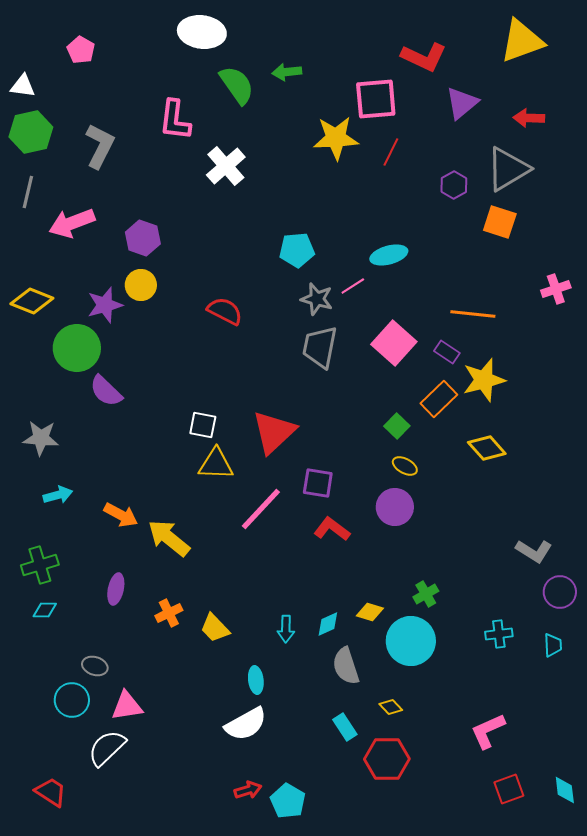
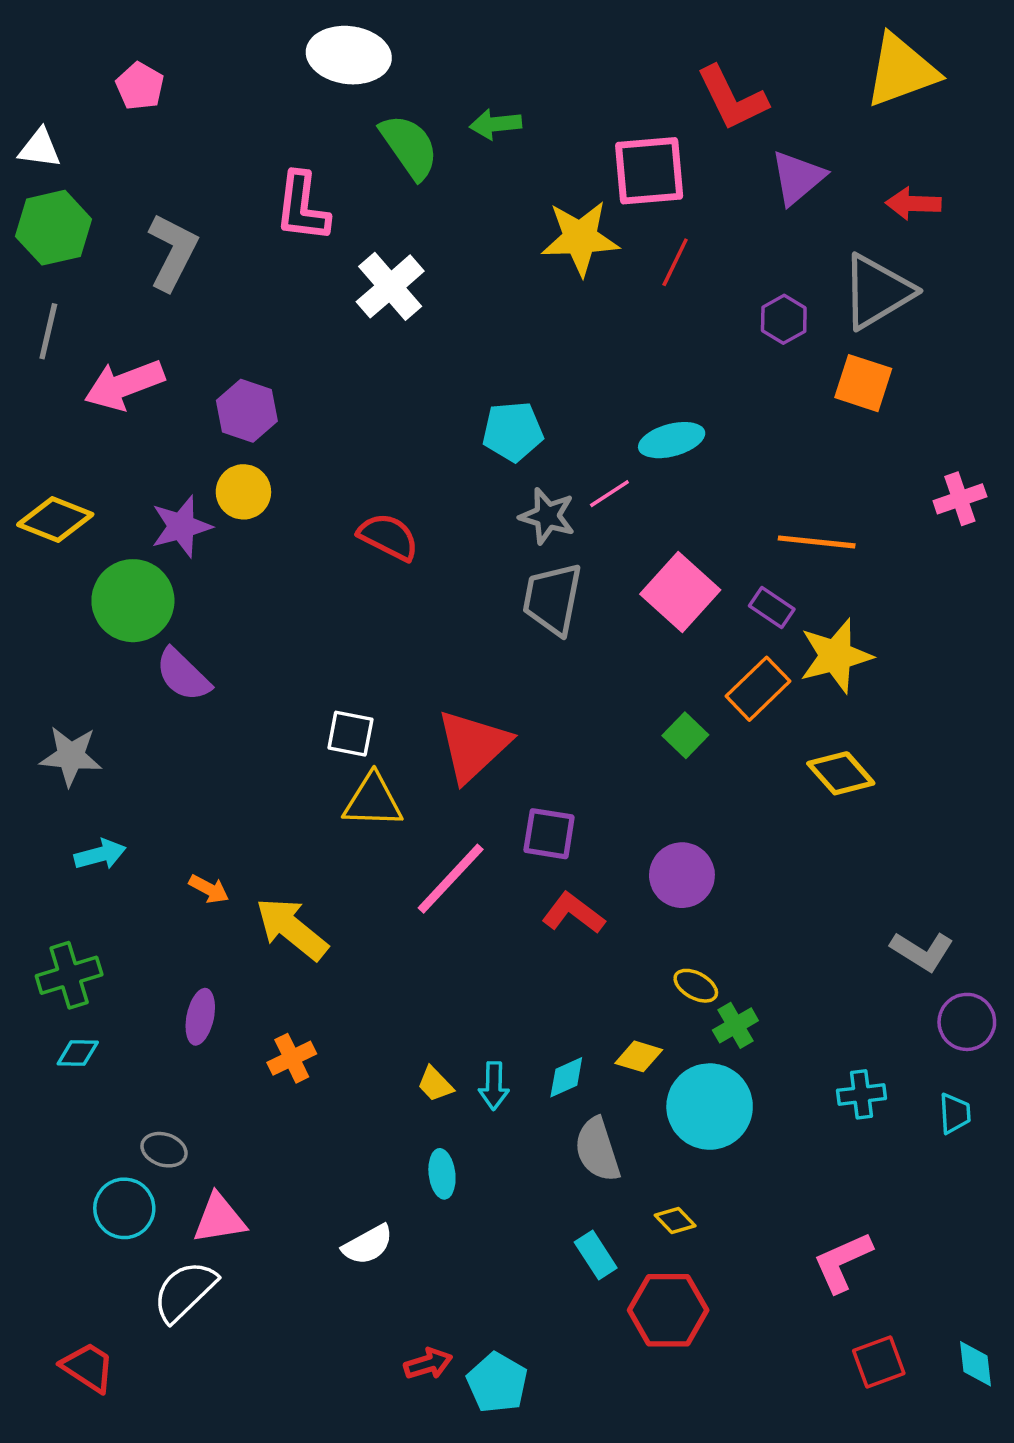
red L-shape: (424, 57) -> (732, 98), turned 39
yellow ellipse: (405, 466) -> (696, 986), moved
orange arrow: (121, 515) -> (209, 889), size x0.7
yellow trapezoid: (215, 628) -> (435, 1084), moved, size x0.7
white semicircle: (246, 724) -> (368, 1245), moved, size x0.7

